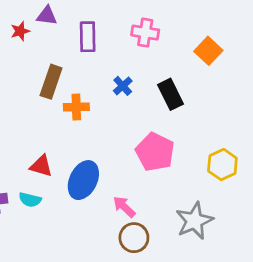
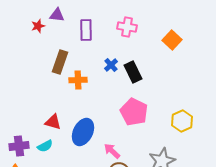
black rectangle: (170, 94) -> (133, 72), moved
cyan semicircle: (30, 200) -> (45, 146), turned -42

